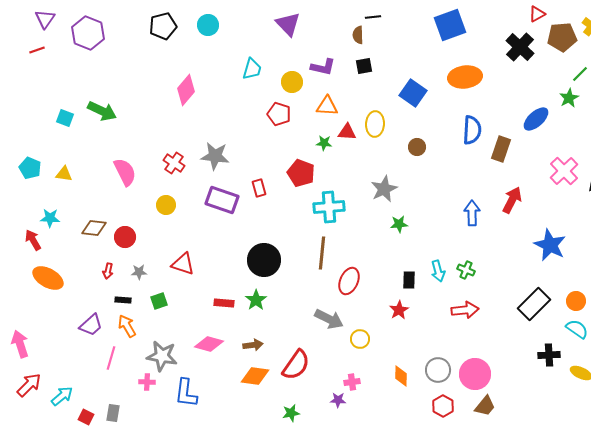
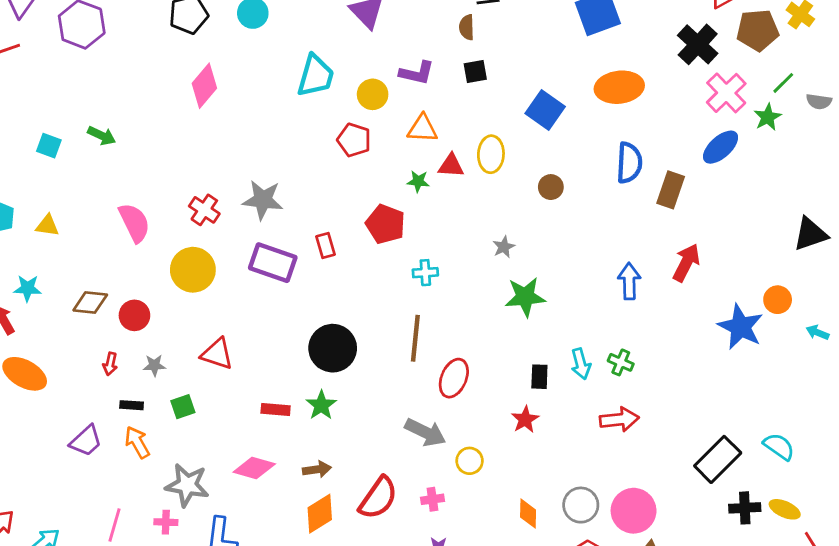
cyan trapezoid: (252, 69) -> (316, 76), size x1.4
pink diamond: (186, 90) -> (204, 86), moved
green arrow: (102, 111) -> (102, 136), size x0.7
pink cross: (564, 171) -> (726, 93), moved
gray star: (384, 189) -> (504, 247), size x0.6
yellow circle: (166, 205) -> (193, 270), size x1.6
cyan cross: (329, 207) -> (425, 273), size x0.6
green star: (399, 224) -> (525, 297), size x1.6
orange circle: (576, 301) -> (778, 300), moved
black rectangle: (534, 304) -> (718, 459), moved
black cross: (549, 355) -> (745, 508), moved
pink line: (111, 358) -> (114, 525), moved
orange diamond: (255, 376) -> (320, 514), turned -40
pink cross: (352, 382) -> (432, 499), moved

